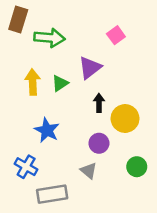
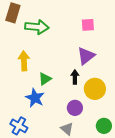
pink square: (116, 35) -> (88, 25), turned 32
purple triangle: (90, 68) -> (86, 56), moved
green triangle: (60, 83) -> (45, 79), moved

